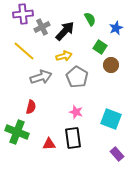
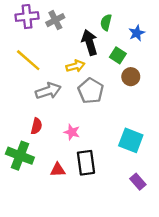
green semicircle: (90, 19) -> (106, 22), turned -136
gray cross: (42, 27) -> (55, 20), moved
black arrow: (65, 31) -> (90, 42), moved, turned -60
pink star: (76, 112) -> (72, 132), moved

